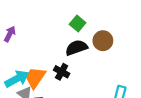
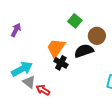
black semicircle: (76, 48) -> (84, 51), moved
orange trapezoid: (35, 78) -> (56, 48), moved

